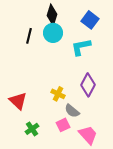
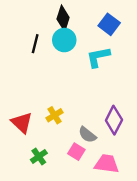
purple diamond: (88, 85) -> (114, 120), moved
yellow cross: (58, 94) -> (55, 115), moved, turned 32
pink square: (63, 125) -> (76, 152), turned -32
pink trapezoid: (88, 135) -> (107, 164), turned -40

